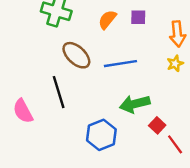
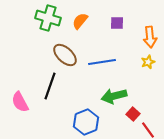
orange semicircle: (107, 20) -> (80, 21), moved
black line: (59, 92) -> (50, 86), turned 36

